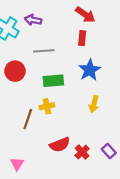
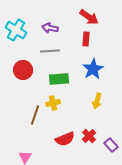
purple arrow: (33, 20) -> (50, 28), moved
red cross: (82, 152) -> (89, 136), moved

